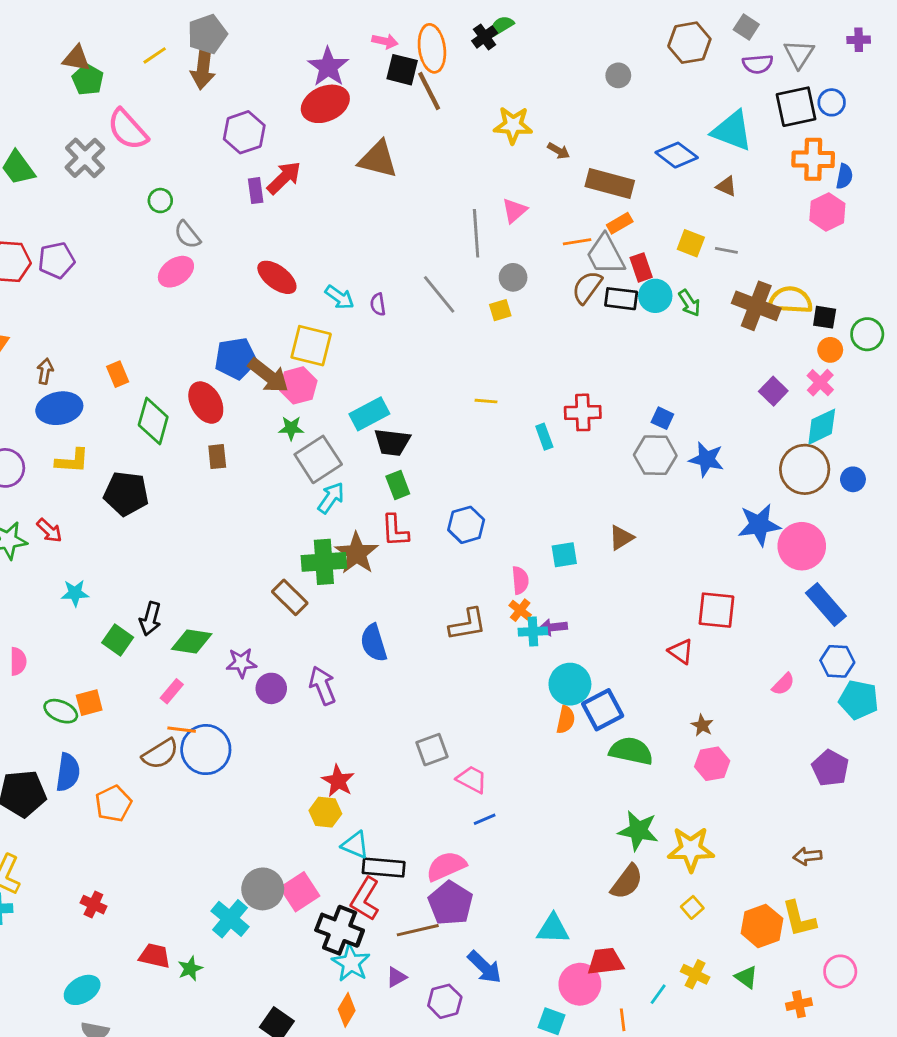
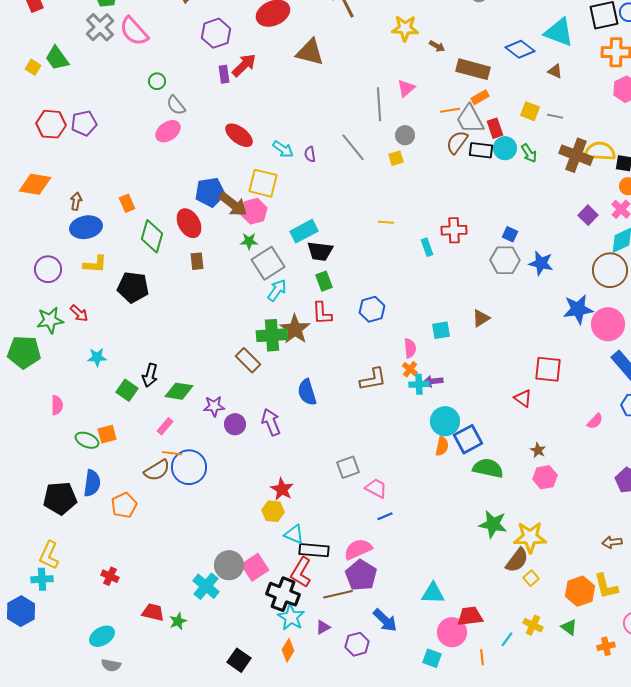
gray cross: (85, 158) -> (100, 27), moved
brown semicircle: (627, 882) -> (517, 560), moved

